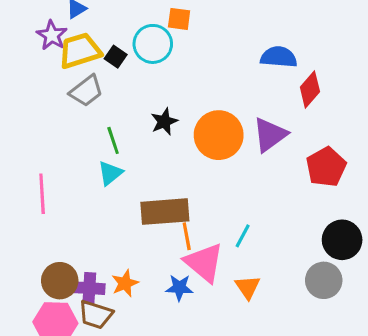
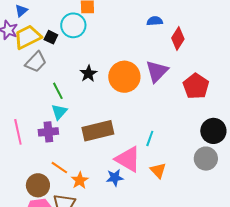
blue semicircle: (279, 57) -> (155, 21), size x0.7
orange line: (187, 236) -> (59, 168), moved, turned -36
purple cross: (89, 288) -> (48, 132), moved

